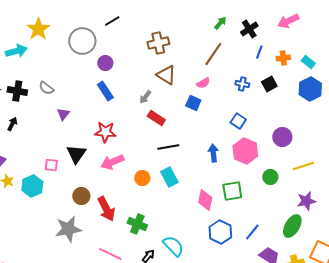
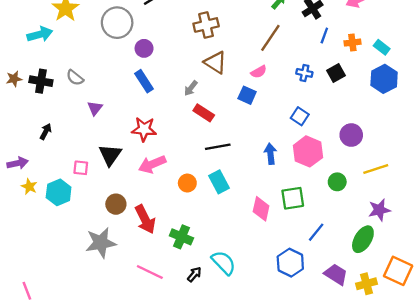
black arrow: (12, 124) -> (46, 132), moved
blue hexagon: (220, 232) -> (290, 263), moved
blue line: (252, 232) -> (316, 232), moved

